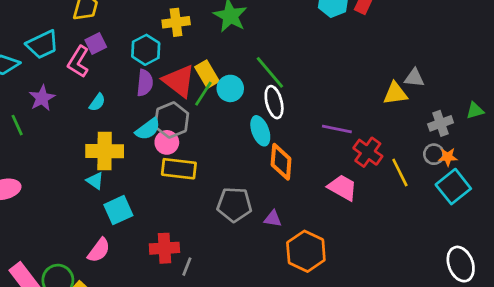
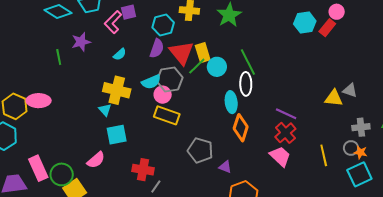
red cross: (368, 152) -> (285, 133), moved

